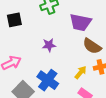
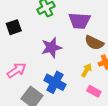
purple star: (49, 45) -> (51, 47), size x1.5

